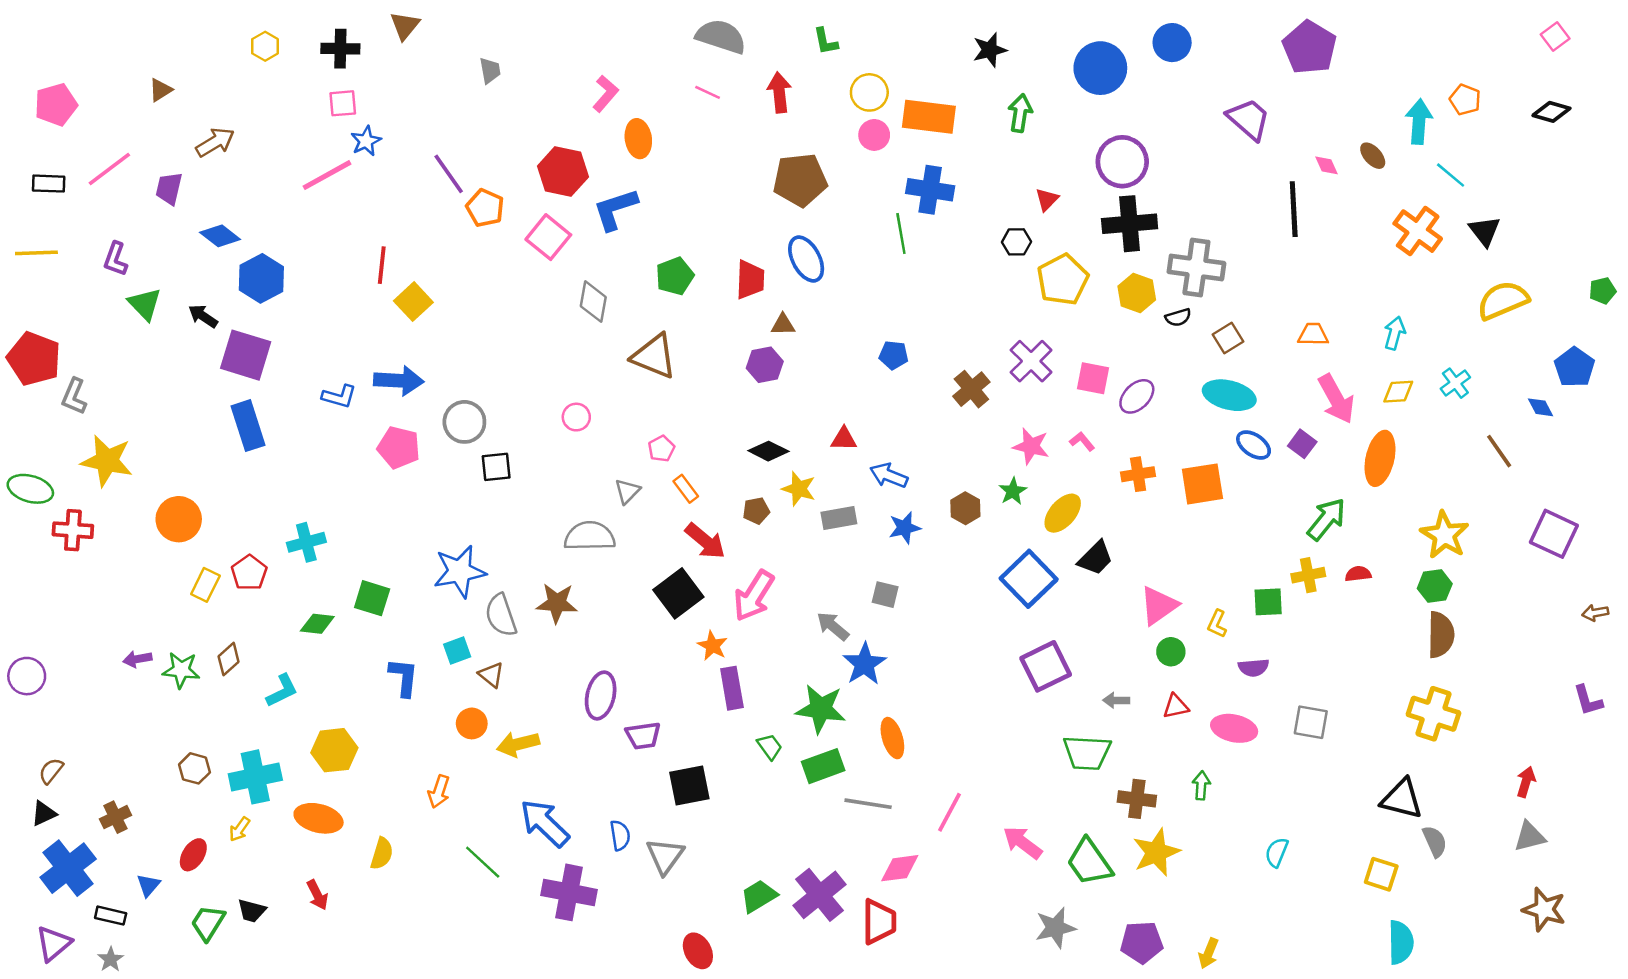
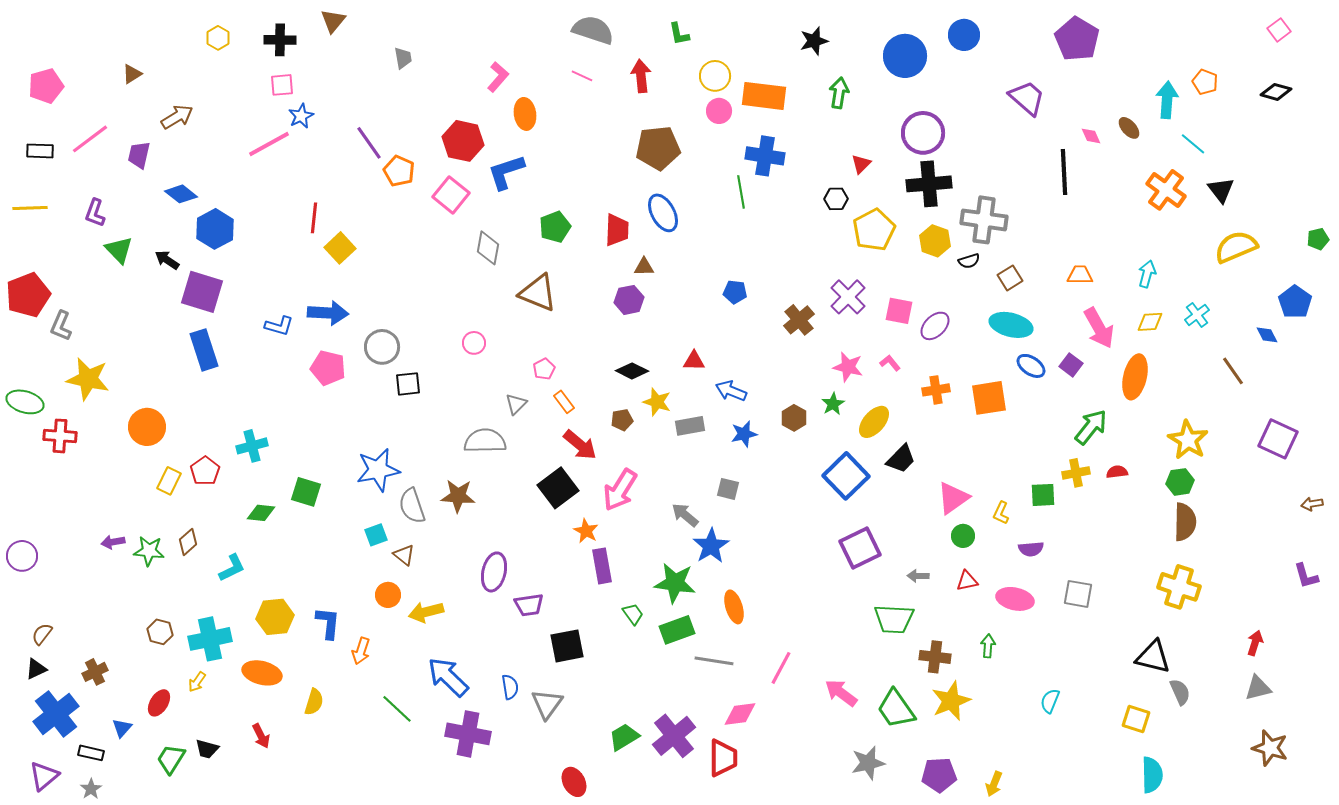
red pentagon: (34, 359) -> (28, 295), turned 30
blue L-shape: (404, 677) -> (328, 623), moved

